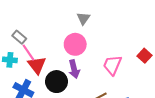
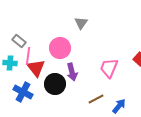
pink circle: (75, 44) -> (60, 48), moved
pink line: (29, 53) -> (28, 56), turned 42

